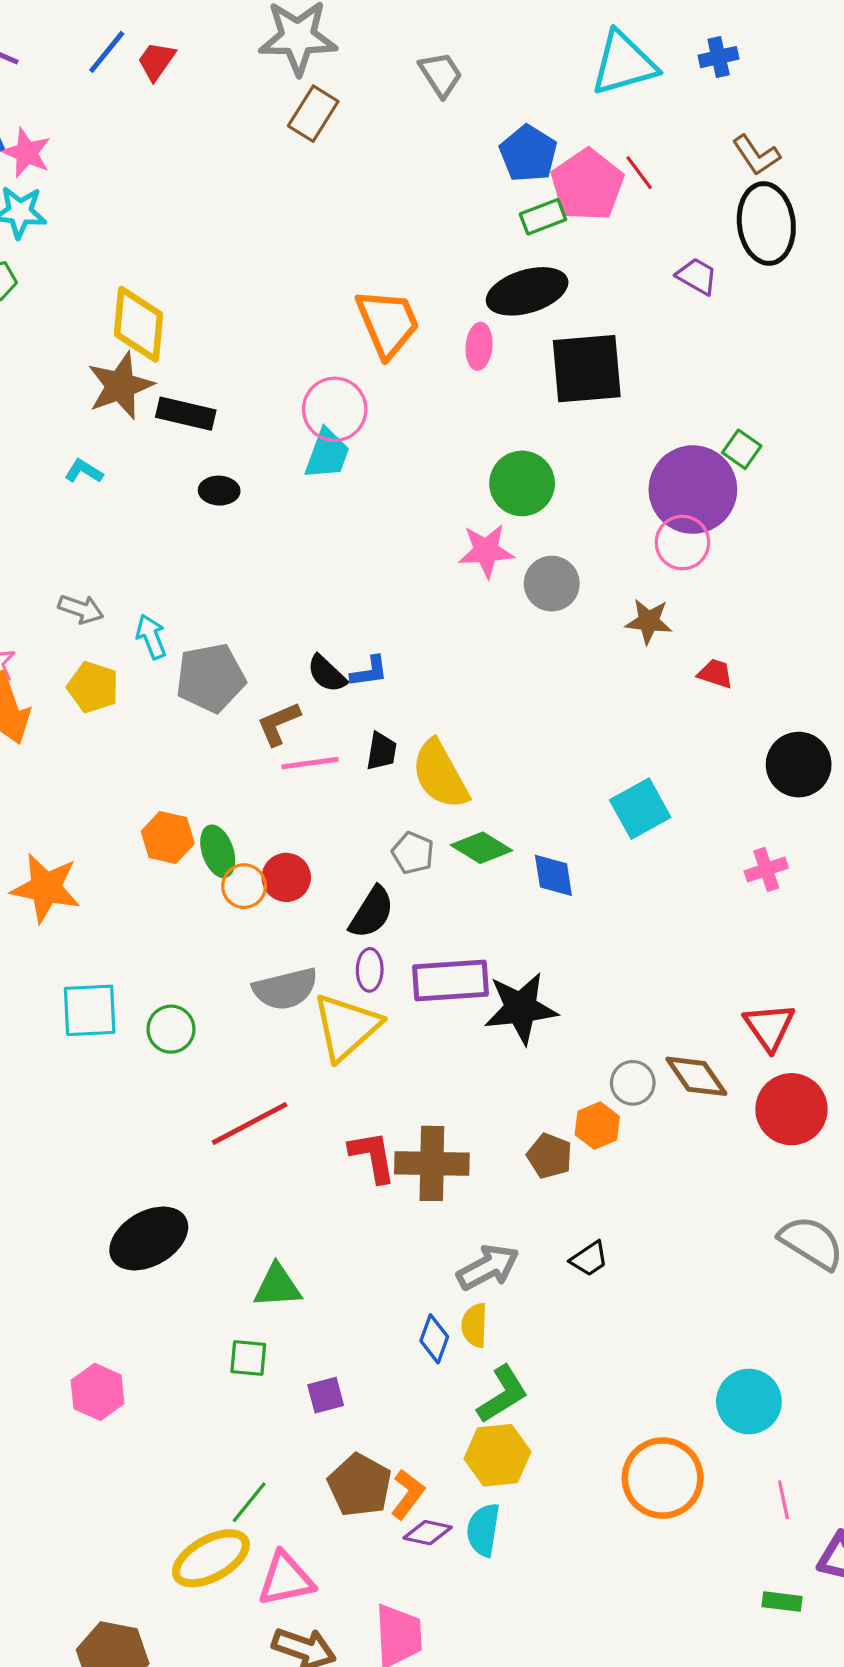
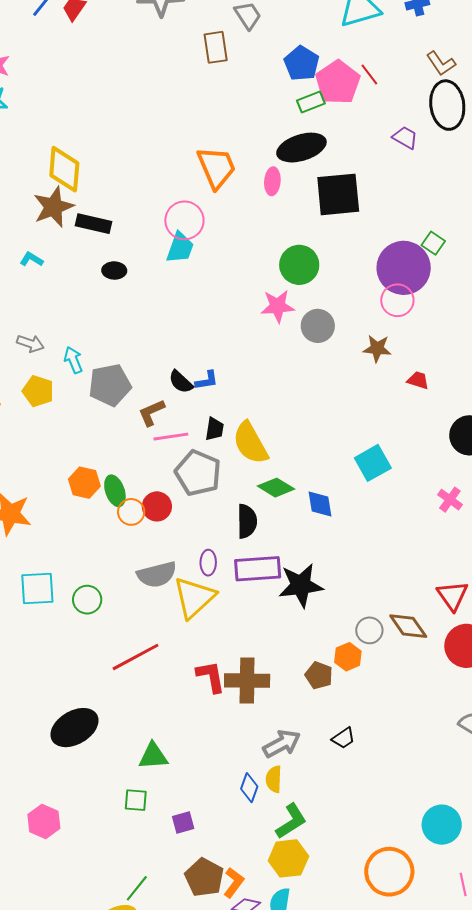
brown rectangle: (313, 114) -> (216, 47), moved, turned -40
gray pentagon: (413, 853) -> (198, 473), moved, size x1.8
pink cross: (766, 869) -> (450, 500), turned -35
black semicircle: (372, 912) -> (247, 521), moved, turned -32

